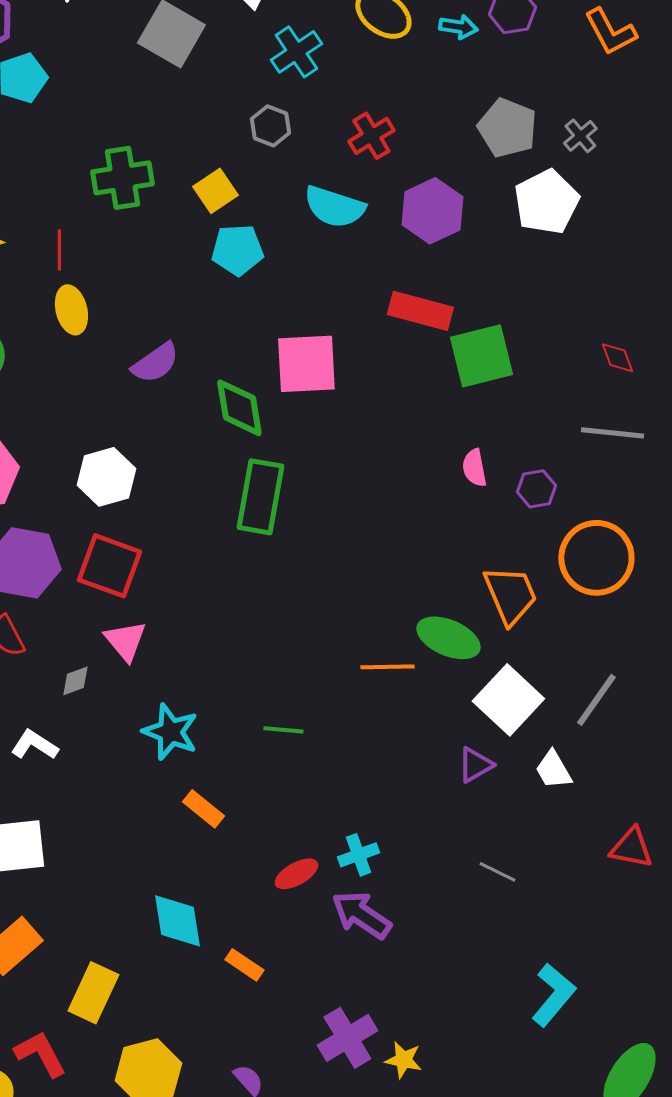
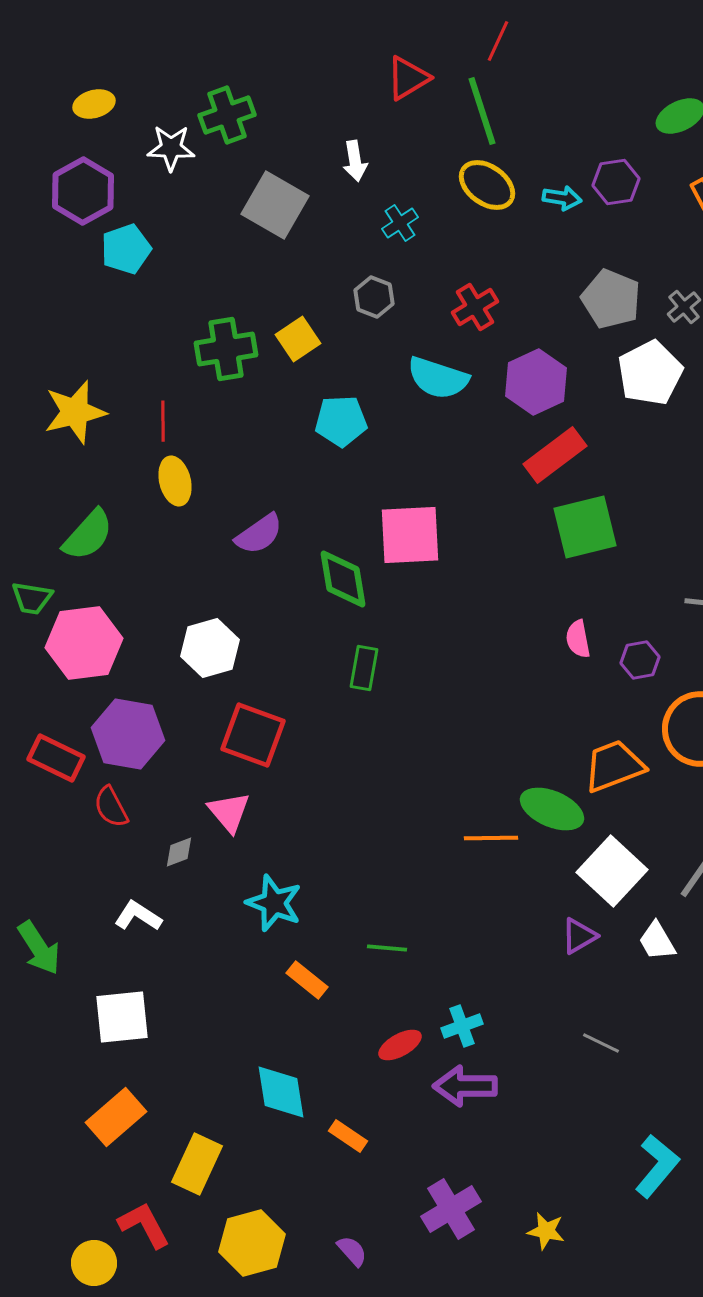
cyan cross: (296, 52) -> (400, 223), size x0.7
yellow square: (215, 191) -> (298, 339), moved
red rectangle: (420, 311) -> (555, 455), moved, turned -52
green rectangle: (260, 497) -> (364, 668), size x0.6
red square: (109, 566) -> (253, 735), moved
orange trapezoid: (510, 595) -> (614, 766), turned -88
green line: (283, 730) -> (387, 948), moved
purple arrow: (361, 915) -> (465, 1086), turned -34
yellow star: (403, 1060) -> (546, 1231), moved

